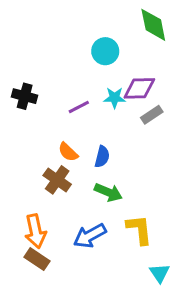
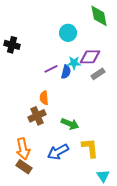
black cross: (25, 96) -> (12, 45), moved
orange semicircle: (68, 152) -> (44, 98), turned 40
blue semicircle: (102, 157) -> (66, 72), moved
brown cross: (57, 180) -> (37, 116), turned 30

